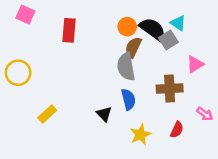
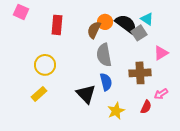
brown semicircle: (133, 47) -> (94, 30), moved
yellow circle: (18, 73) -> (45, 65), moved
black triangle: (104, 114) -> (86, 94), size x1.5
pink arrow: (205, 114) -> (161, 94), moved, turned 112

